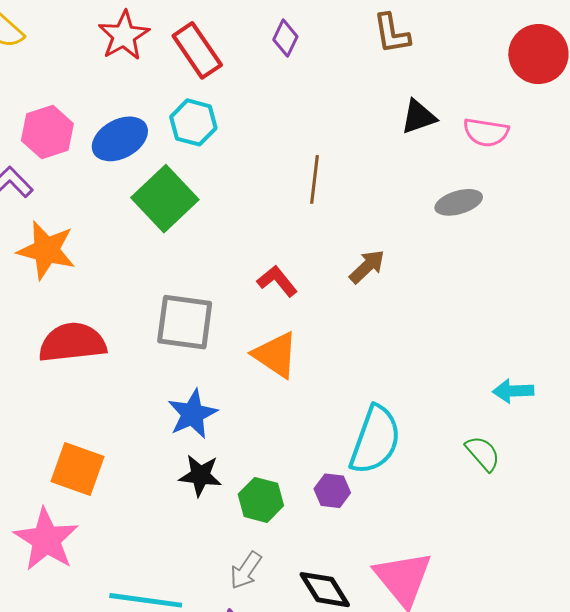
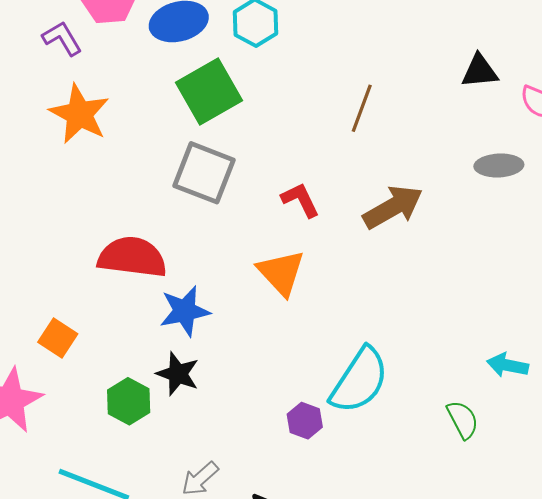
brown arrow: (367, 267) -> (393, 207), size x1.5
gray square: (185, 322) -> (204, 173), moved
red semicircle: (72, 343) -> (132, 257), moved
orange square: (77, 469) -> (58, 338), size x0.7
green hexagon: (261, 500) -> (129, 401), moved

